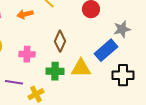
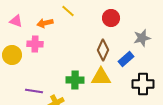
brown diamond: (60, 41) -> (103, 50), moved
blue rectangle: (106, 50) -> (126, 59), size x0.7
pink cross: (27, 54) -> (35, 44), moved

